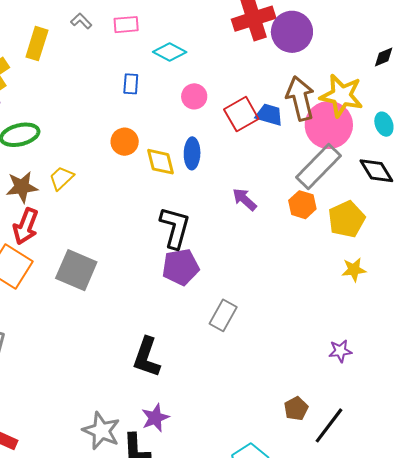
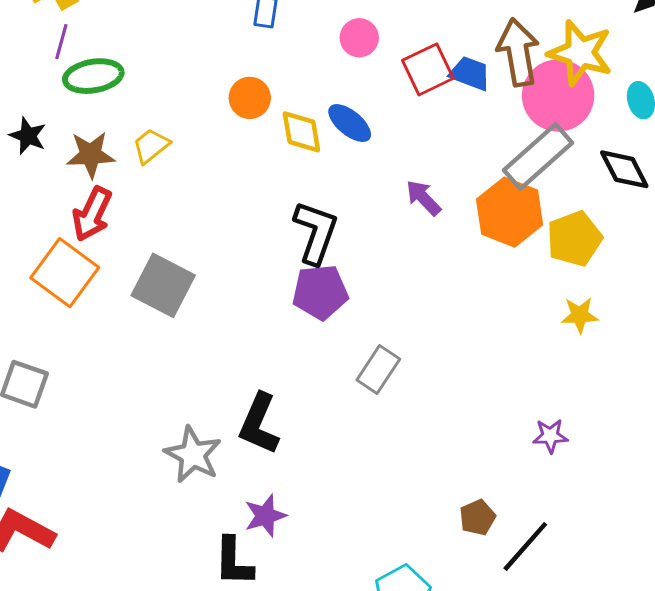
blue ellipse: (192, 153) -> (350, 123), turned -56
orange hexagon: (302, 205) -> (510, 212), size x1.6
gray star: (101, 431) -> (193, 455), moved

